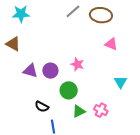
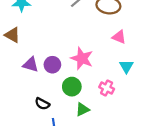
pink star: (77, 64) -> (82, 58), size x1.5
cyan triangle: (121, 82) -> (126, 66), moved
pink cross: (101, 110) -> (107, 88), moved

